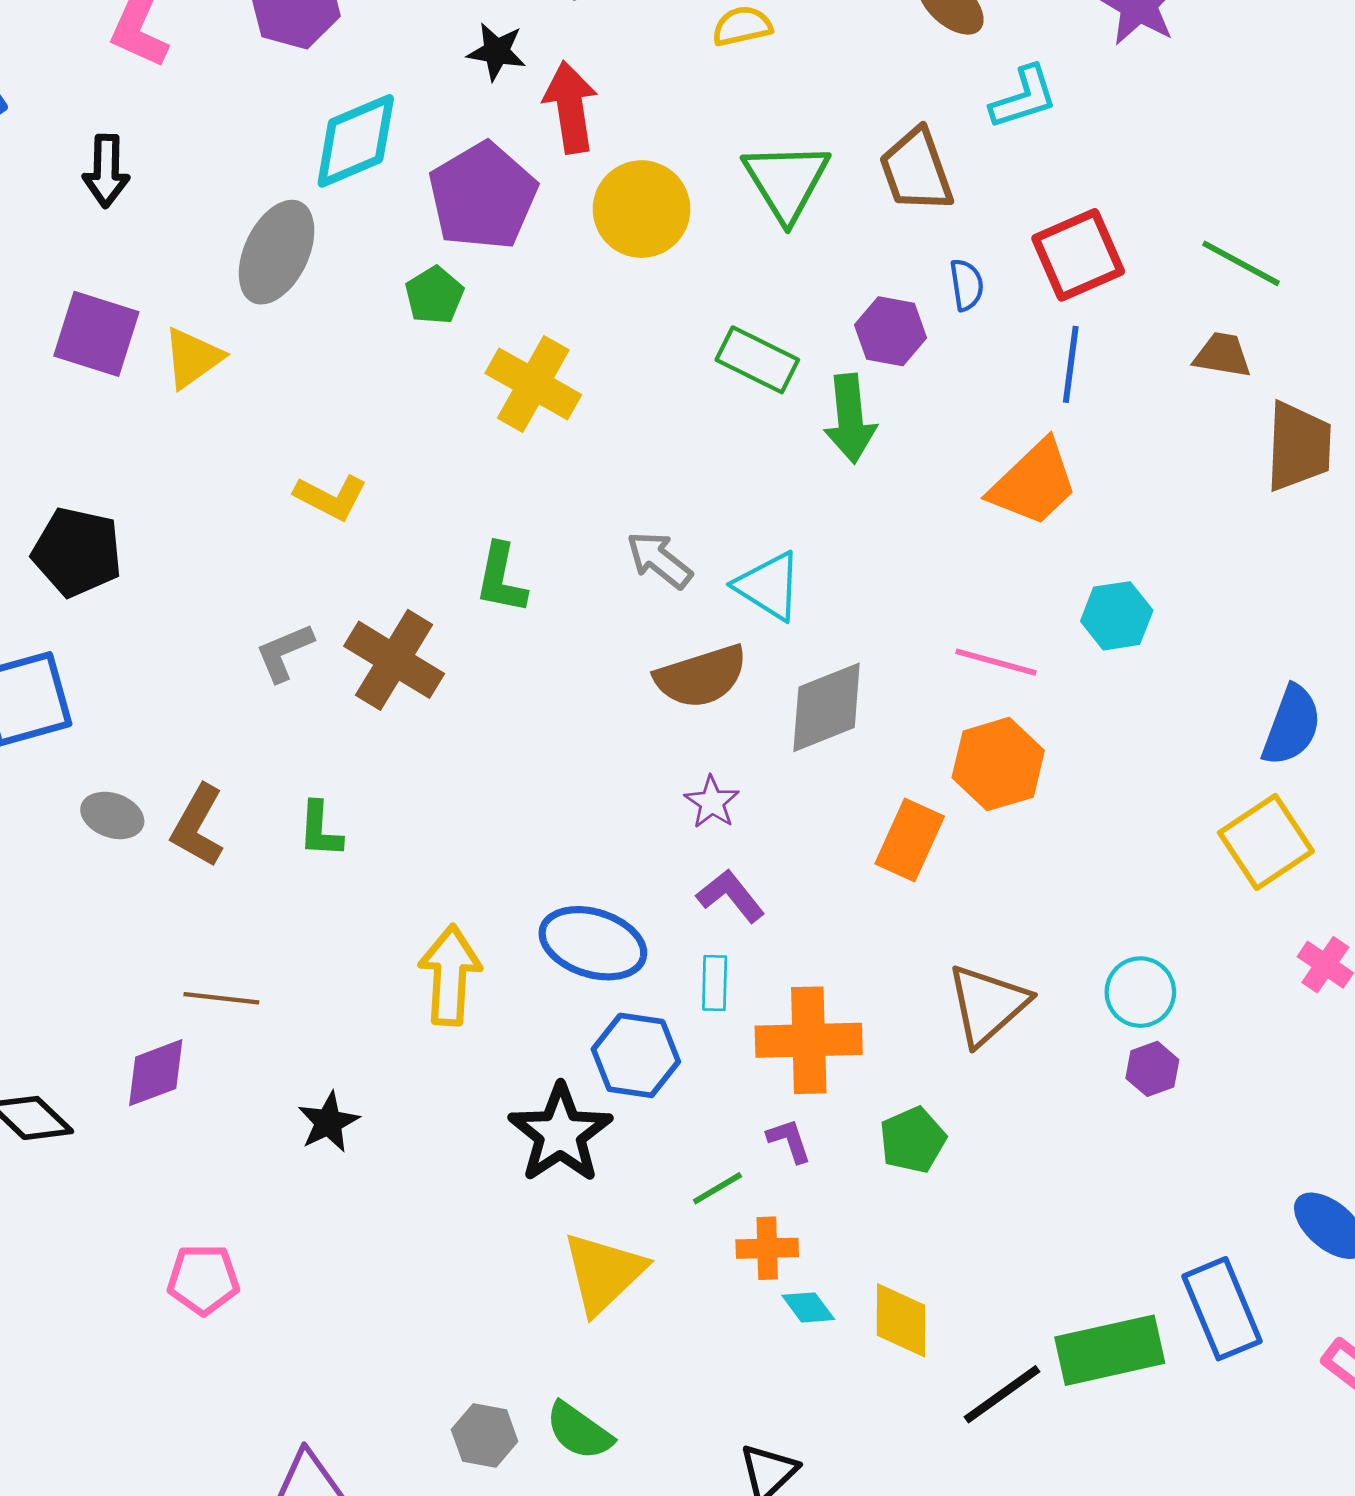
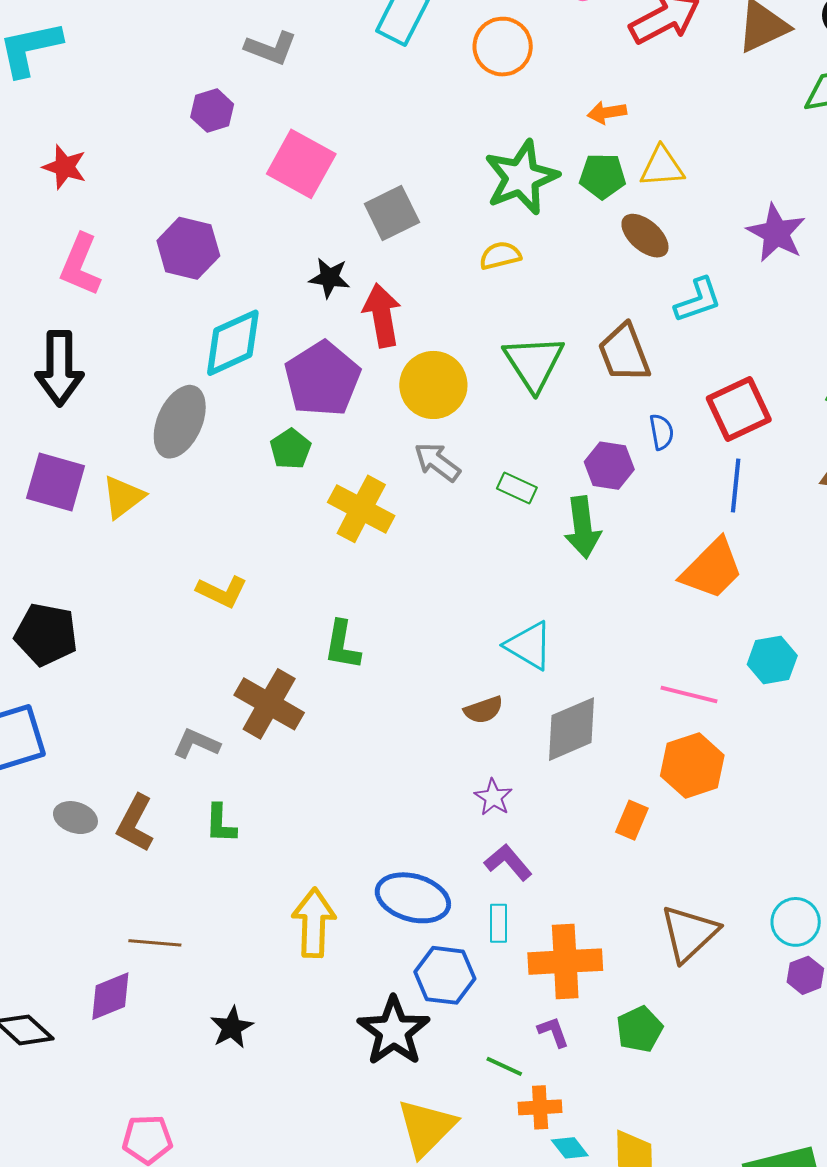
black arrow: (106, 171) -> (59, 368), size x1.5
green rectangle: (757, 360) -> (517, 488), size x0.7
gray arrow: (659, 560) -> (437, 462), moved
gray L-shape: (284, 652) -> (196, 743), moved, turned 48
brown semicircle: (701, 676) -> (483, 710), size x0.6
orange rectangle: (910, 840) -> (632, 820), size x0.7
green line: (717, 1188) -> (504, 1066), turned 57

